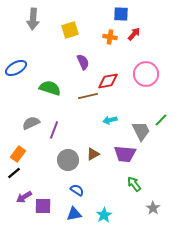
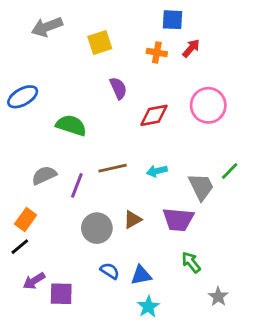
gray arrow: (33, 19) -> (47, 27), turned 65
brown line: (88, 96) -> (113, 168), moved
blue triangle: (74, 214) -> (141, 275), moved

